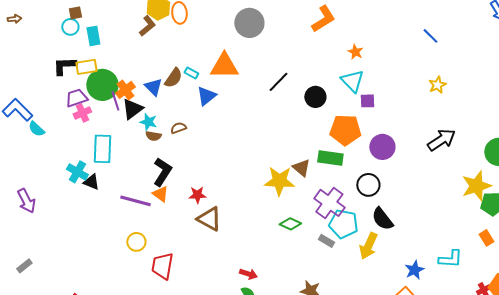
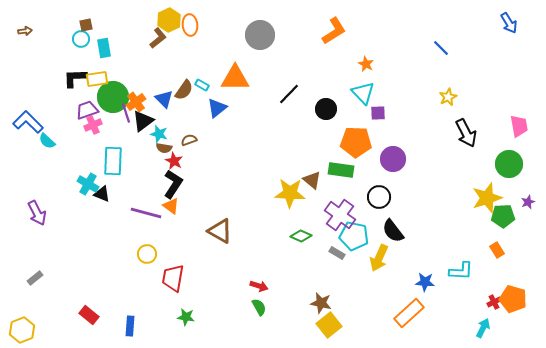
black arrow: (441, 140) -> (466, 133), moved, turned 96
red star: (197, 195) -> (174, 161), moved, turned 30
blue star: (414, 270) -> (425, 282), turned 30

